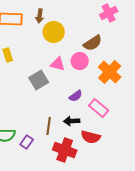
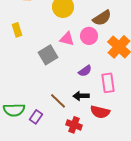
pink rectangle: (99, 108) -> (108, 83), turned 42
brown line: (49, 126) -> (58, 101), turned -54
red cross: (65, 150) -> (74, 125), size x0.7

